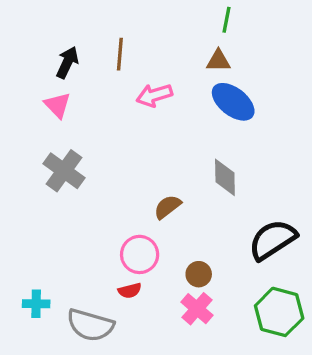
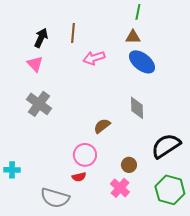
brown circle: (199, 274) -> (129, 165), moved
cyan cross: (36, 304) -> (12, 170), moved

